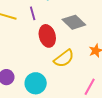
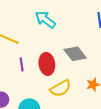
purple line: (33, 13) -> (22, 64), moved

